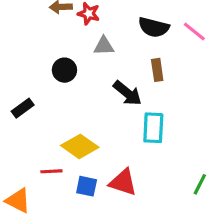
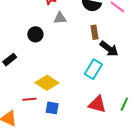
black arrow: (127, 93) -> (109, 49), moved
cyan rectangle: (153, 128) -> (93, 69), turned 30
red triangle: (123, 182) -> (97, 104), moved

